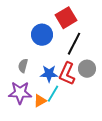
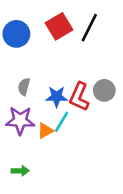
red square: (66, 18) -> (59, 26), moved
blue circle: (42, 35) -> (16, 34), moved
black line: (74, 44) -> (89, 28), moved

